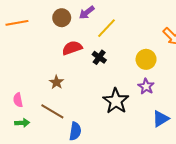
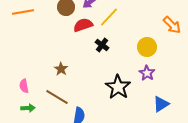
red semicircle: (72, 48) -> (83, 25), moved

